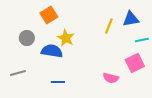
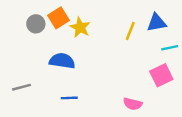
gray circle: (27, 38) -> (36, 24), moved
yellow star: (66, 38) -> (80, 27), moved
pink semicircle: (111, 78) -> (133, 104), moved

